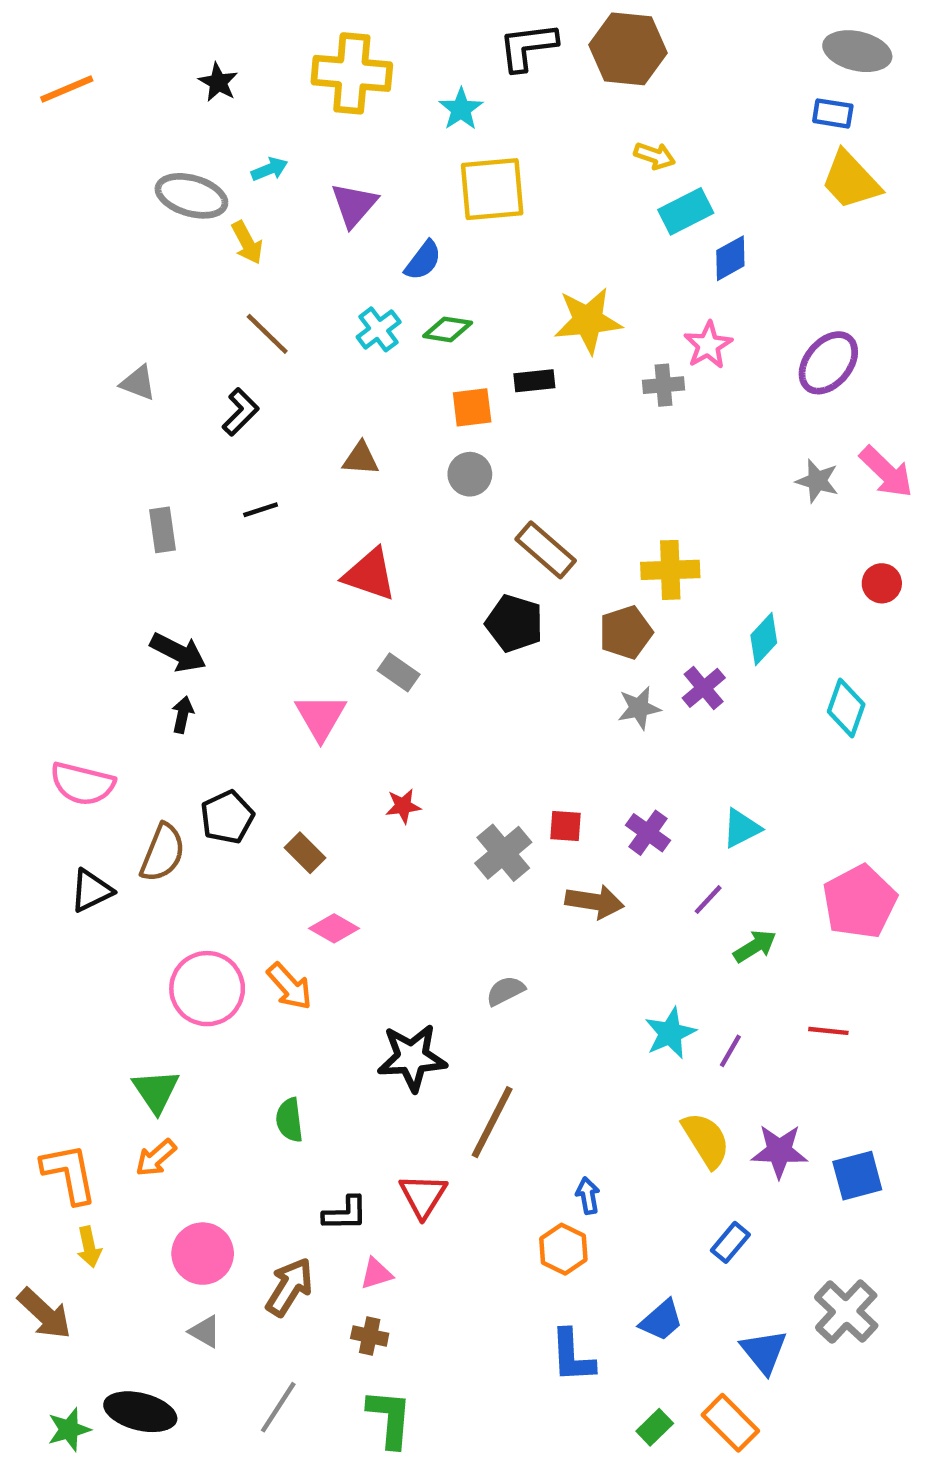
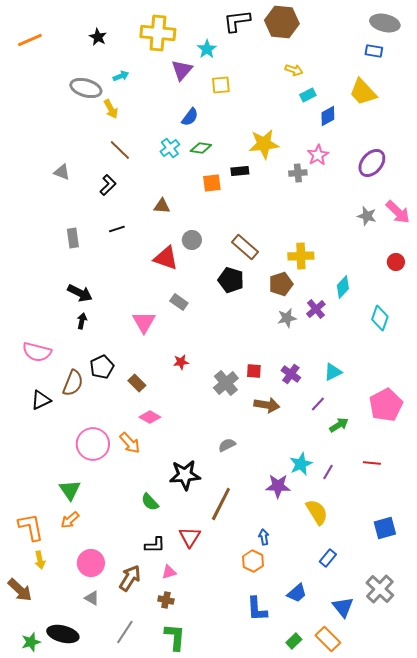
yellow trapezoid: (851, 180) -> (363, 92), moved
yellow square: (492, 189) -> (221, 85), size x0.6
purple triangle: (354, 205) -> (182, 70), moved
cyan rectangle: (686, 211) -> (308, 95), size x0.7
gray circle: (470, 474) -> (192, 240), moved
green semicircle: (289, 1120) -> (150, 502), moved, turned -36
purple star: (779, 1151) -> (278, 486), moved

